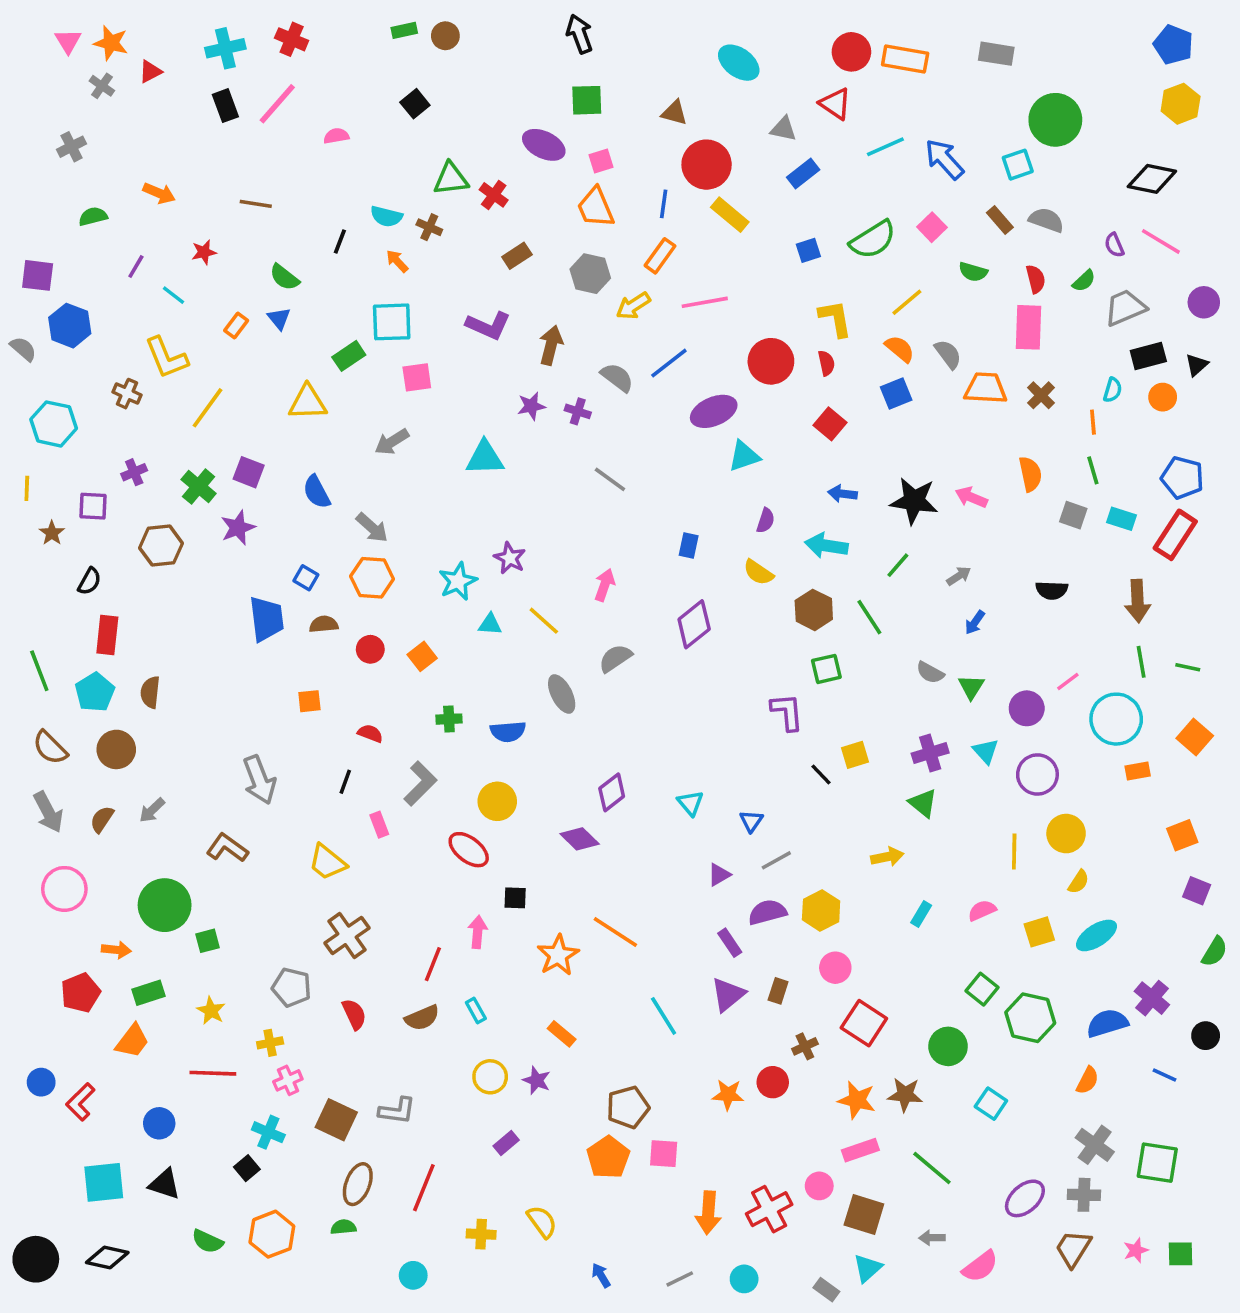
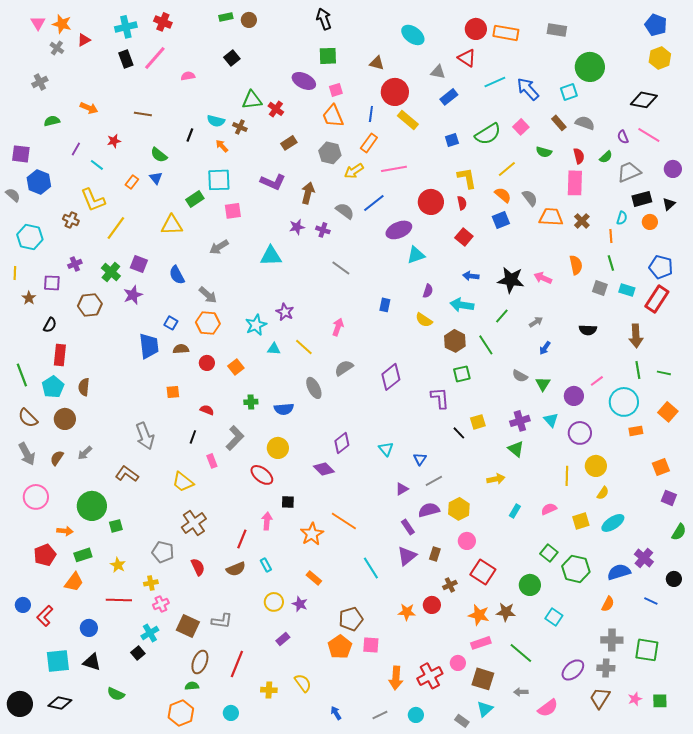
purple diamond: (694, 624) -> (391, 377), moved
cyan cross: (268, 1132) -> (150, 633), turned 36
gray cross: (1095, 1145) -> (612, 640), turned -35
orange hexagon: (272, 1234) -> (181, 713), moved

